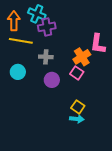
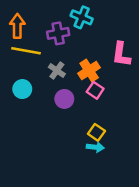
cyan cross: (37, 14) -> (82, 17), moved
gray cross: (46, 57) -> (57, 70), turned 32
orange cross: (82, 57) -> (89, 70), moved

